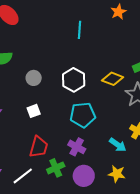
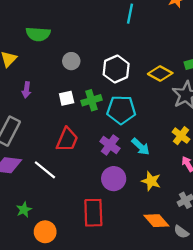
cyan arrow: (118, 145) -> (141, 147), moved
green cross: (56, 168) -> (92, 100), moved
white line: (23, 176) -> (45, 170), turned 70

